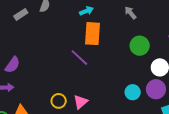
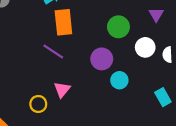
purple circle: (156, 89) -> (102, 59), moved
pink triangle: (81, 102) -> (62, 90), moved

